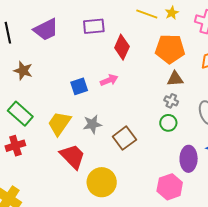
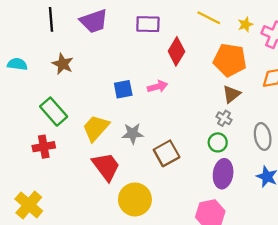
yellow star: (172, 13) -> (245, 24), moved
brown triangle: (175, 79) -> (231, 94), turned -42
purple ellipse: (189, 159) -> (223, 174), moved

